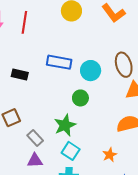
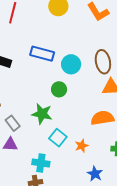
green star: (65, 125) -> (42, 114), turned 30
cyan square: (71, 151) -> (58, 138), moved

